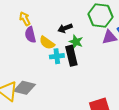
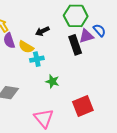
green star: (76, 42) -> (52, 81), moved
black rectangle: (71, 56) -> (75, 45), moved

